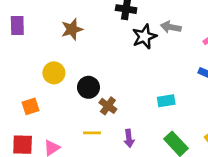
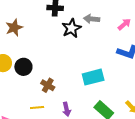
black circle: (88, 87) -> (23, 67), moved
cyan rectangle: (166, 101) -> (93, 77), size x1.5

